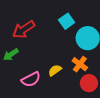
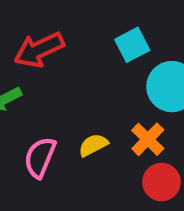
pink semicircle: (31, 79) -> (40, 157), turned 132

